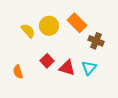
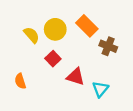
red square: (47, 61) -> (53, 59), moved
cyan triangle: (89, 68) -> (100, 89), moved

